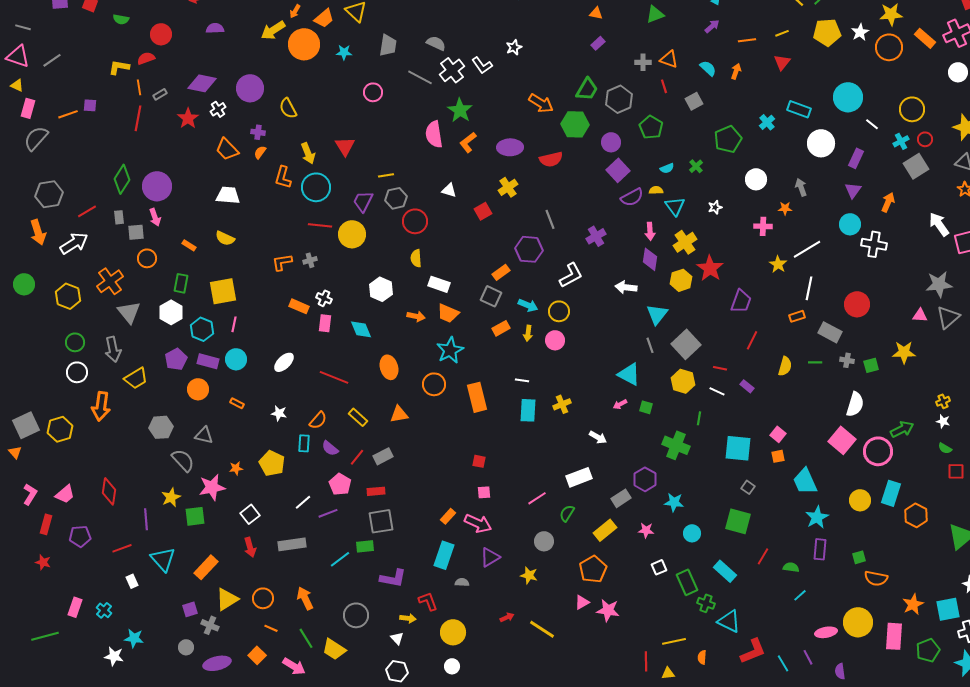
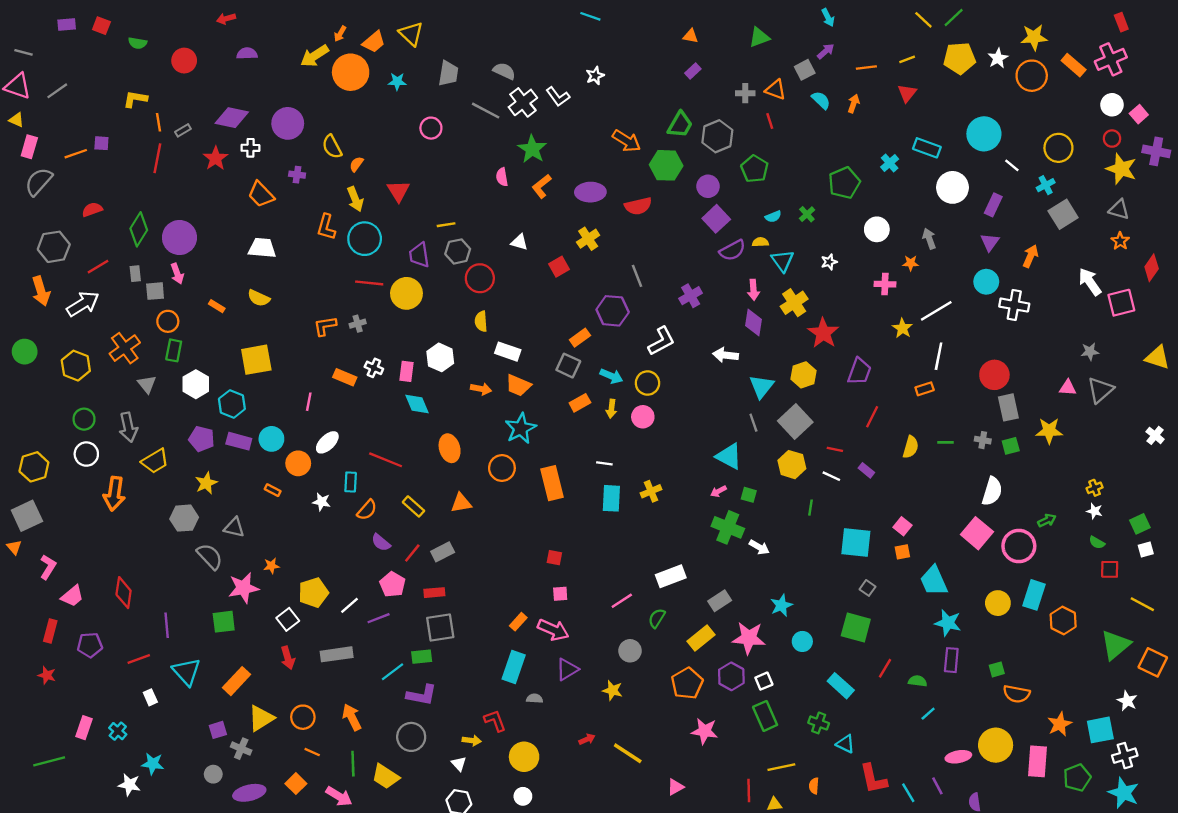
red semicircle: (146, 58) -> (92, 210), moved
gray square: (694, 101) -> (805, 70), moved
white cross: (218, 109) -> (250, 148), turned 35
pink semicircle: (434, 134) -> (502, 177), size x0.6
red circle: (925, 139) -> (1112, 139), moved
orange semicircle: (260, 152) -> (356, 164), moved
purple trapezoid: (363, 201) -> (419, 255), turned -35
yellow hexagon: (681, 280) -> (803, 375), moved
green rectangle: (181, 283) -> (174, 350), moved
gray star: (939, 284) -> (1090, 352), size x0.6
gray triangle: (129, 312) -> (147, 384), size x0.7
pink rectangle: (325, 323) -> (406, 371), moved
pink line: (234, 324) -> (309, 402), moved
gray rectangle: (830, 332) -> (1008, 407), moved, turned 50
purple pentagon: (176, 359) -> (202, 439), turned -30
orange circle: (198, 389) -> (298, 463), moved
yellow hexagon: (60, 429) -> (34, 467), moved
green arrow: (902, 429) -> (1047, 520), size x0.7
white arrow: (598, 437) -> (759, 547), moved
cyan rectangle: (304, 443) -> (351, 482), moved
green cross: (676, 445) -> (728, 527), moved
yellow pentagon: (272, 463) -> (313, 593), moved, turned 30
purple hexagon: (645, 479) -> (731, 676), moved
pink L-shape: (30, 494) -> (48, 567), moved
yellow star: (171, 497) -> (206, 483), moved
cyan star: (674, 502) -> (781, 605), turned -30
cyan star: (817, 517) -> (948, 623), turned -30
pink star: (646, 530) -> (749, 638), size x1.8
purple L-shape: (393, 578) -> (422, 695), moved
green rectangle: (687, 582) -> (765, 716), moved
pink triangle: (582, 602) -> (675, 787), moved
cyan triangle: (729, 621) -> (845, 744), size x0.7
green line: (306, 638) -> (353, 764), turned 30
red L-shape: (753, 651) -> (873, 779), turned 100

